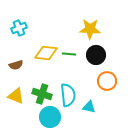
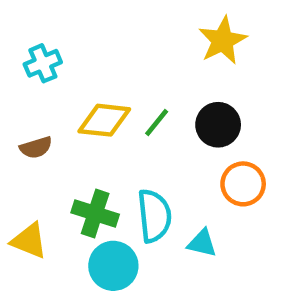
yellow star: (90, 29) -> (223, 41), moved, turned -30
green line: (69, 54) -> (157, 122), turned -56
yellow triangle: (16, 96) -> (29, 241), moved

